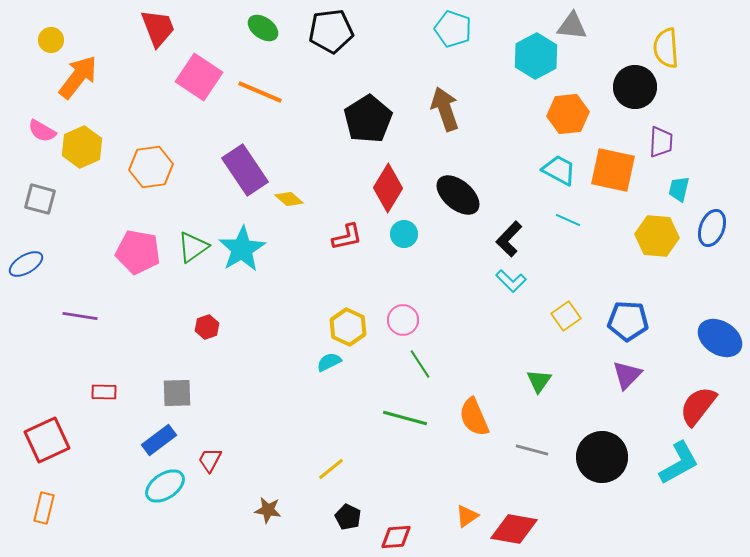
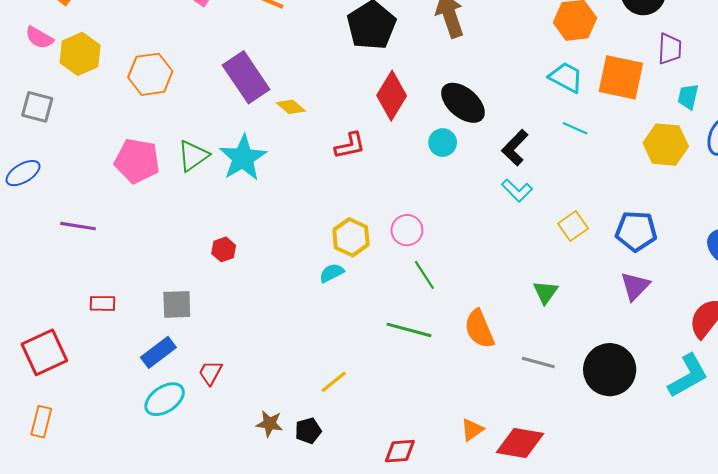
cyan circle: (404, 234) -> (443, 143), moved
red hexagon: (207, 327) -> (224, 249), moved
black pentagon: (348, 517) -> (308, 431), moved, turned 30

